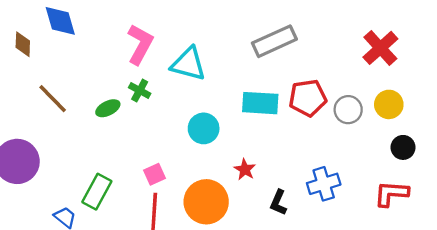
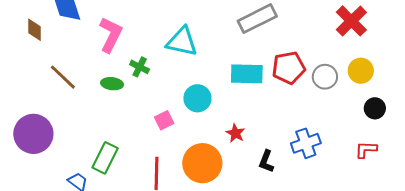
pink L-shape: (140, 44) -> (111, 35), moved
green ellipse: (108, 108) -> (112, 84), turned 35
pink square: (155, 174) -> (164, 120), moved
red L-shape: (391, 194) -> (366, 150), size x0.7

